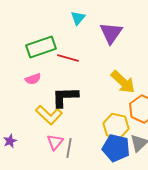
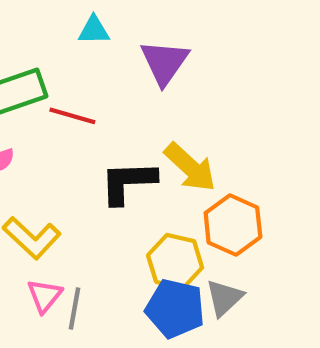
cyan triangle: (78, 18) -> (94, 30), turned 49
black L-shape: (65, 97) -> (128, 182), moved

